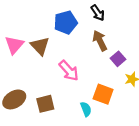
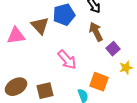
pink triangle: (14, 45) -> (16, 36), turned 42
brown triangle: (40, 46) -> (40, 26), moved

